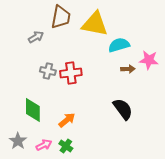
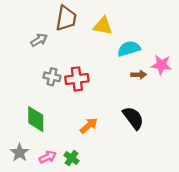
yellow triangle: (95, 24) -> (103, 26), size x0.7
orange arrow: (67, 120) -> (89, 126), moved

